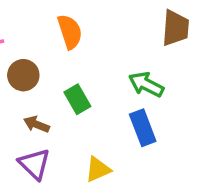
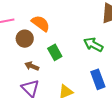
orange semicircle: (70, 32) -> (41, 23), moved, turned -36
blue rectangle: (143, 128) -> (98, 79), moved

